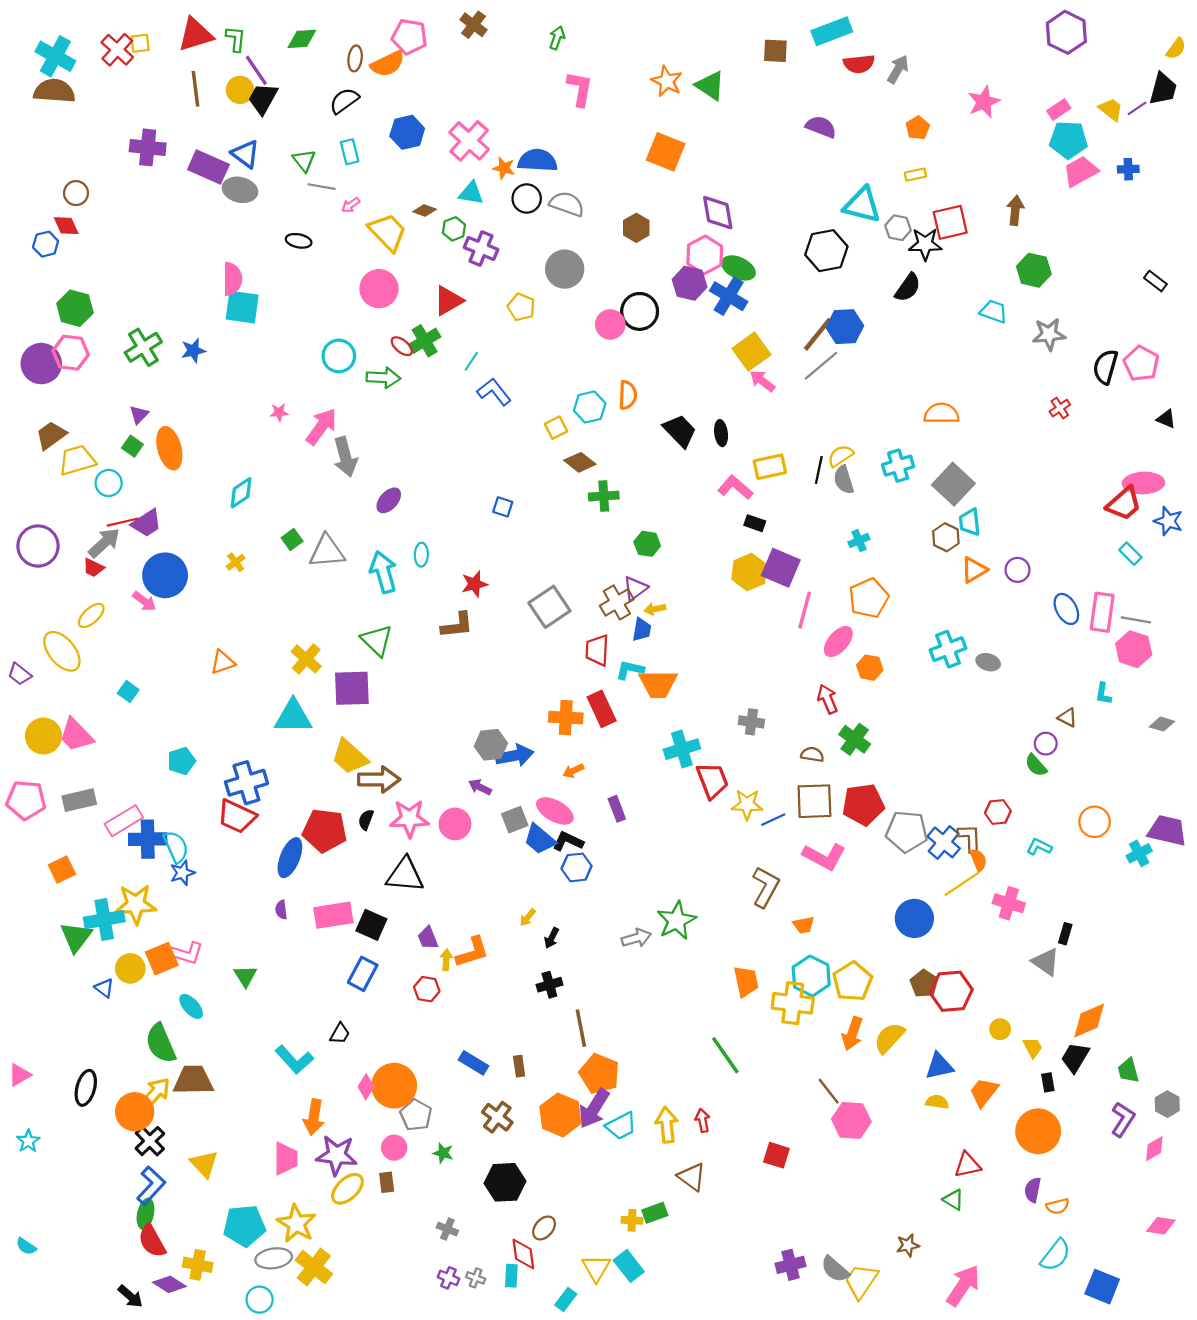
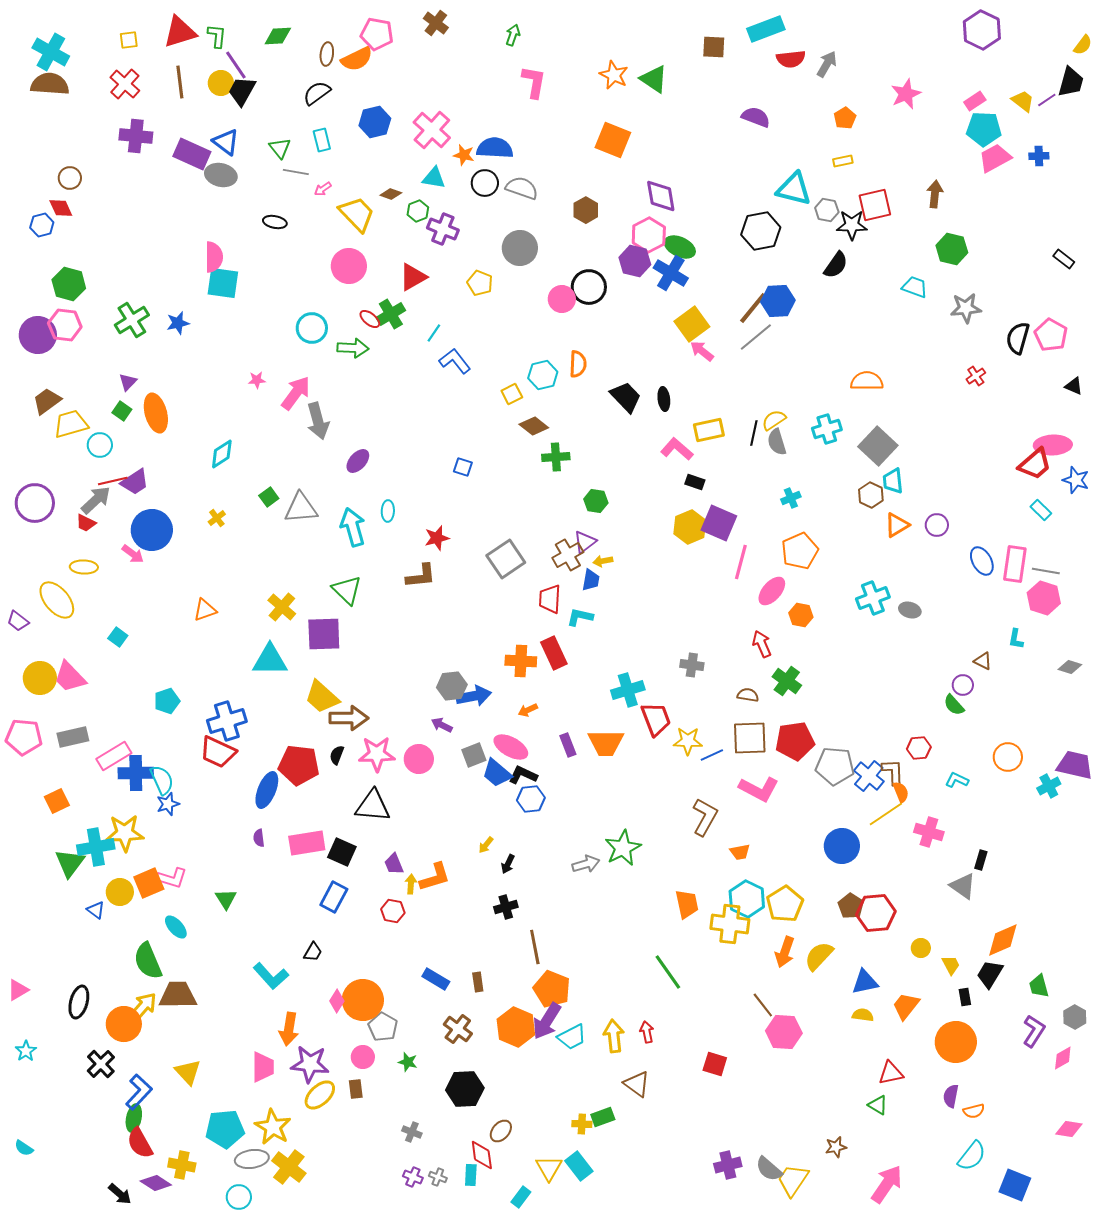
red cross: (117, 50) -> (125, 84), moved
yellow ellipse: (91, 615) -> (84, 567), turned 44
orange trapezoid: (658, 684) -> (606, 743), moved
black cross: (150, 1141) -> (101, 1064), moved

